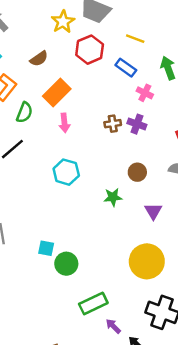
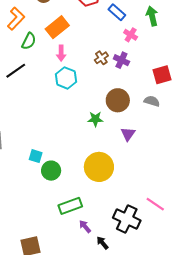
brown cross: (113, 124) -> (101, 58), turned -32
cyan hexagon: (66, 172) -> (66, 78), moved
brown circle: (137, 172) -> (118, 100), size x1.5
yellow circle: (147, 261) -> (99, 167), moved

